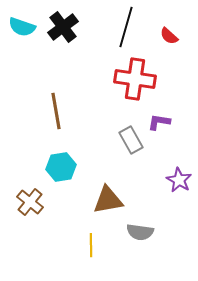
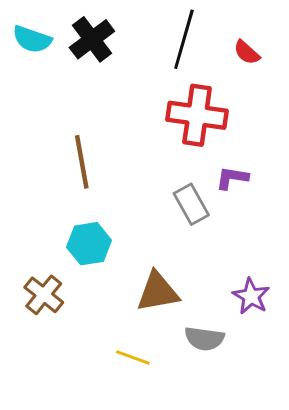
purple star: (179, 180) -> (251, 296), moved
yellow line: (91, 245) -> (133, 358), turned -70

